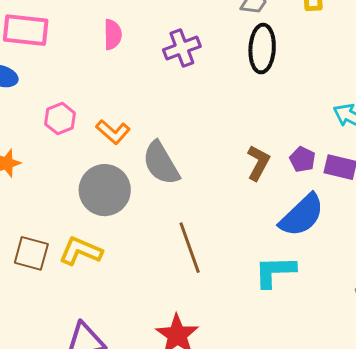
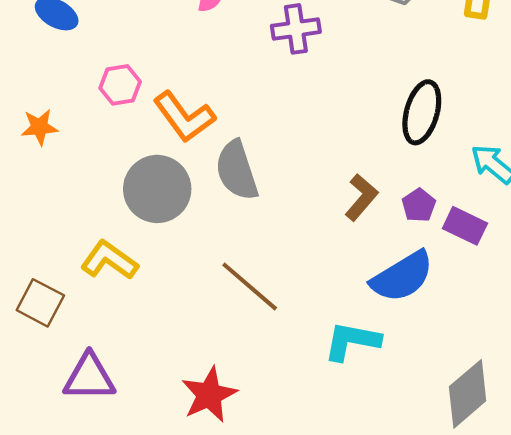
black ellipse: (262, 49) -> (422, 112), moved
orange L-shape: (113, 132) -> (184, 117), size x1.4
brown line: (190, 248) -> (250, 286), turned -42
brown square: (31, 253) -> (40, 303), moved

